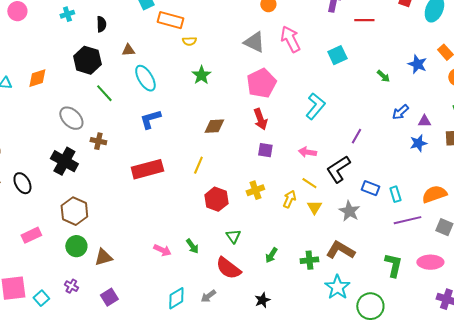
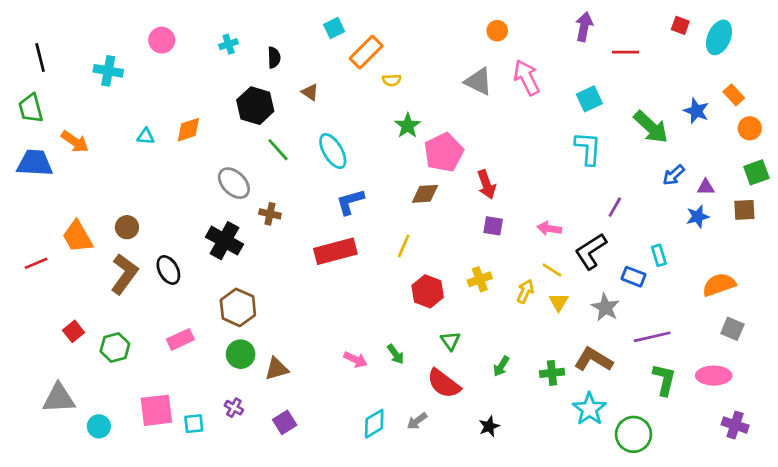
orange rectangle: (170, 20) -> (366, 52), turned -60
brown triangle: (128, 50) -> (310, 92), turned 40
green arrow: (383, 76) -> (651, 127), size x2.0
cyan ellipse: (145, 78) -> (333, 151), moved
pink pentagon: (261, 83) -> (444, 152), moved
cyan L-shape: (315, 106) -> (588, 148), moved, turned -36
blue L-shape: (150, 119) -> (350, 202), moved
cyan rectangle: (395, 194) -> (659, 255), moved
purple line: (407, 220) -> (652, 337), moved
cyan square: (41, 298) -> (194, 424), turned 35

